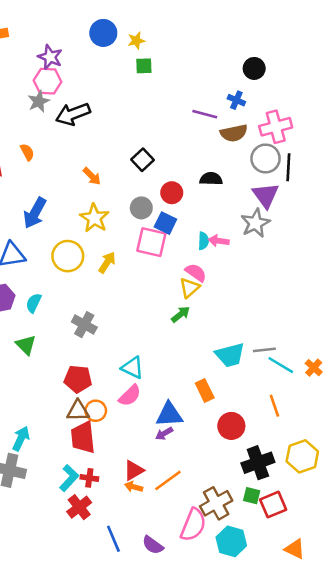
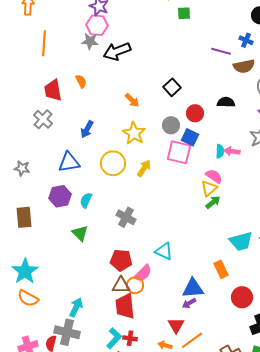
green square: (144, 66) -> (184, 13), moved
gray star: (39, 101) -> (90, 41), turned 30
blue arrow: (35, 213) -> (87, 129), size x0.7
green arrow: (181, 314) -> (213, 202), moved
pink semicircle: (130, 396) -> (143, 273), moved
red triangle: (134, 470) -> (176, 325), moved, turned -30

